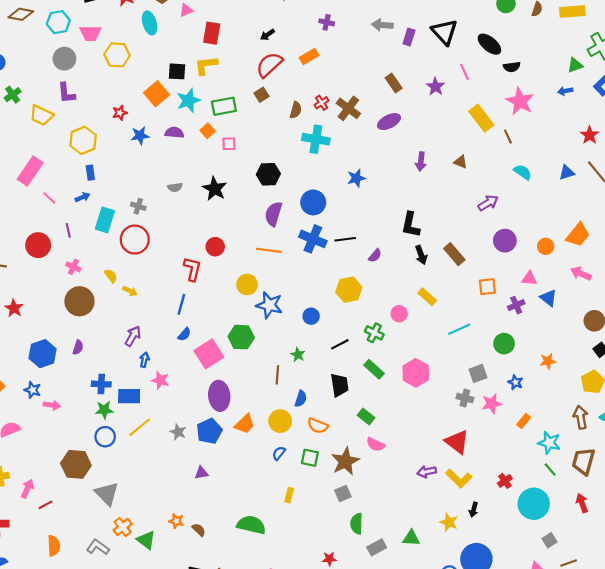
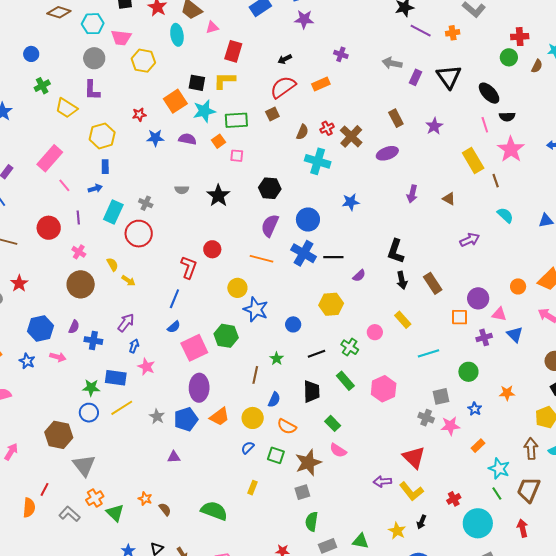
pink line: (465, 72) -> (485, 125), moved
purple circle: (505, 241) -> (478, 298), moved
blue cross: (101, 384) -> (93, 341), moved
pink arrow: (52, 405) -> (58, 357), moved
red line: (46, 505) -> (44, 489), moved, turned -40

